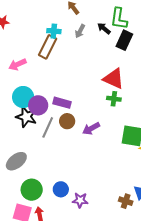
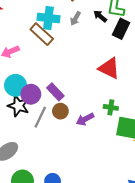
cyan cross: (54, 31) -> (48, 18), size x1.5
brown rectangle: (48, 47) -> (42, 34), turned -75
green cross: (114, 99) -> (111, 107), moved
purple rectangle: (62, 103) -> (55, 92), turned 30

